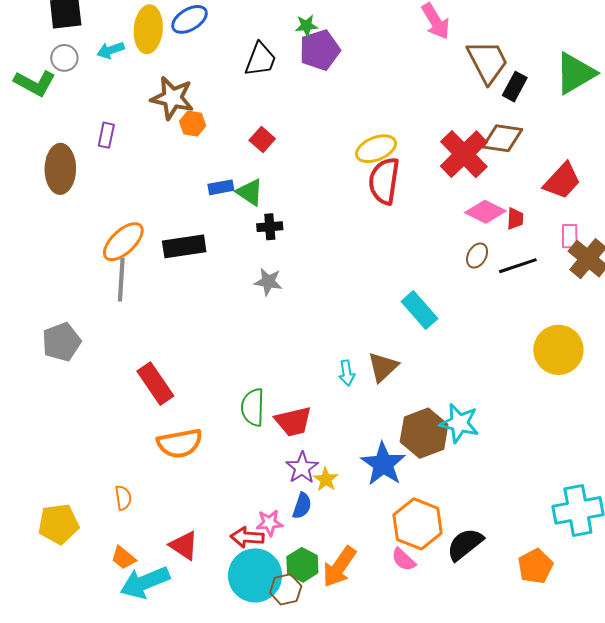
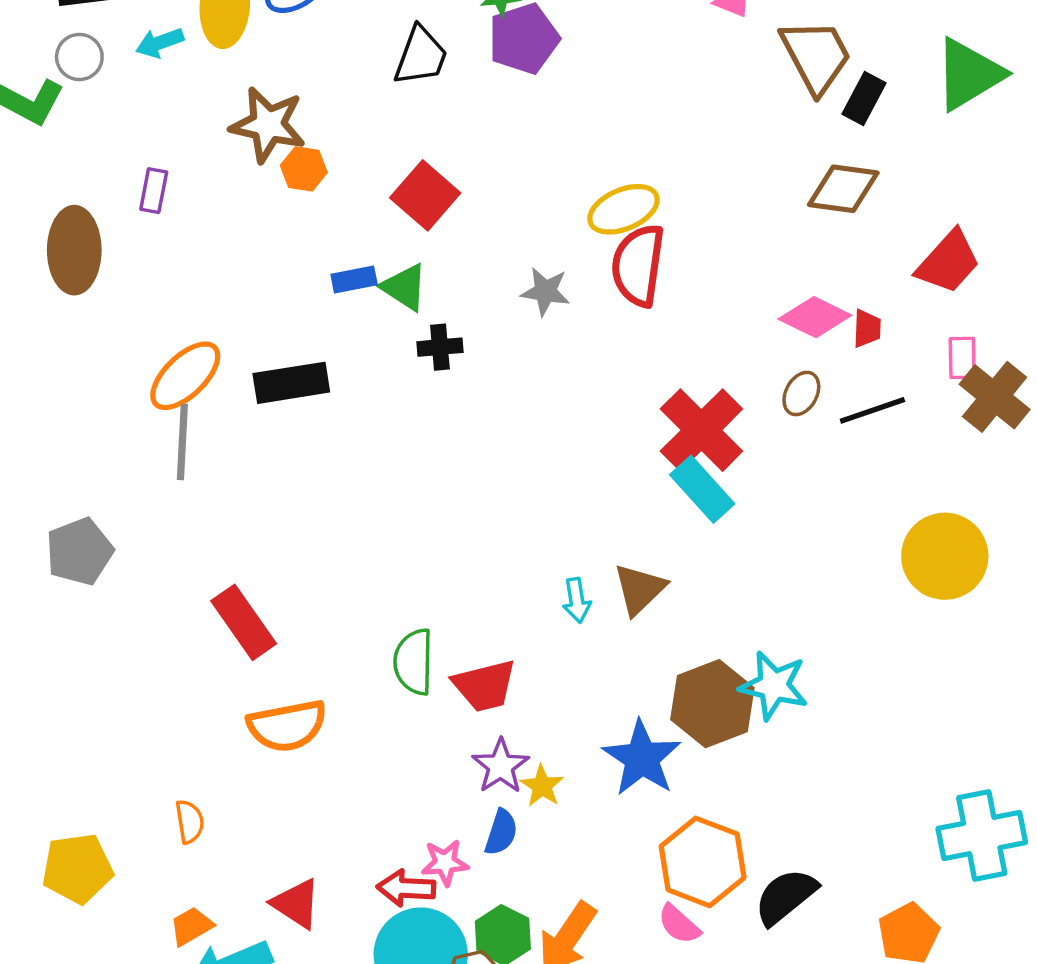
red square: (262, 139) -> (425, 195), size x1.5
red cross: (464, 154) -> (701, 430), moved
gray star: (268, 282) -> (545, 291), moved
orange trapezoid: (123, 558) -> (191, 926), turned 112

